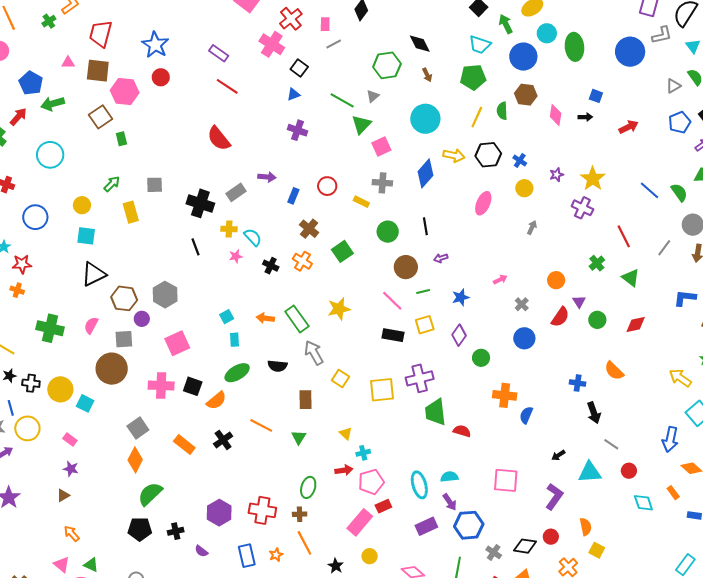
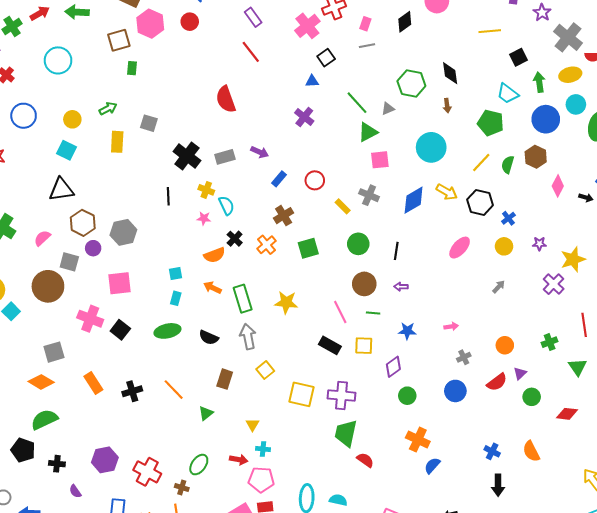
orange semicircle: (216, 401) -> (214, 255), moved
orange diamond: (135, 460) -> (41, 382), turned 75

